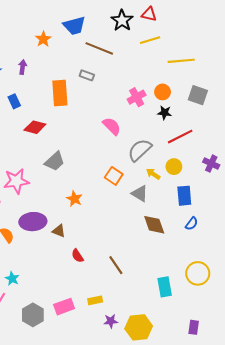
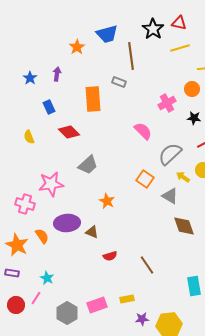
brown line: (99, 48) -> (131, 56), turned 60
orange circle: (163, 92) -> (192, 89), moved
red diamond: (35, 127) -> (69, 132), turned 30
red semicircle: (77, 256) -> (110, 256), turned -72

